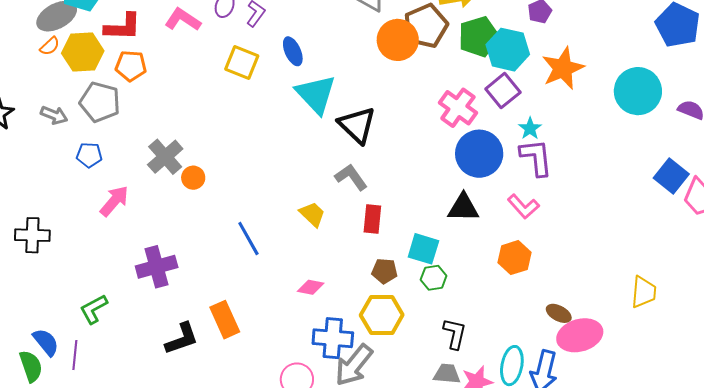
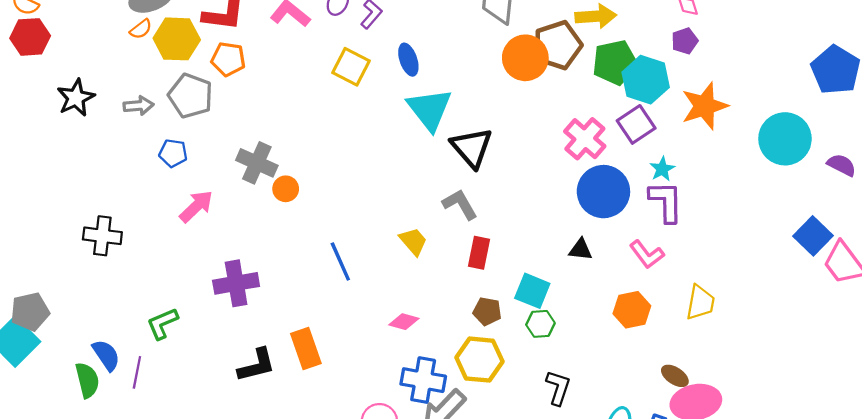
gray arrow: (54, 115) -> (138, 106), turned -32
gray cross: (165, 157) -> (257, 163), turned -30
black triangle: (463, 208) -> (580, 250), size x0.7
yellow trapezoid: (644, 292) -> (700, 303), moved

